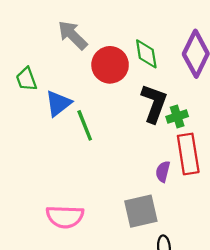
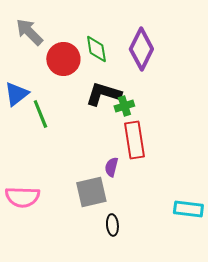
black L-shape: (154, 103) -> (103, 94), turned -93
purple semicircle: (163, 172) -> (111, 167), moved

